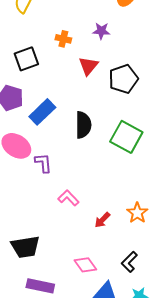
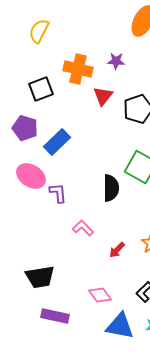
orange cross: (63, 39) -> (78, 69), size x1.8
black semicircle: (83, 125) -> (111, 188), moved

